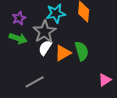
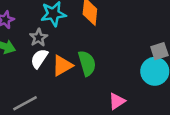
gray star: (45, 32) -> (39, 38), size x0.6

